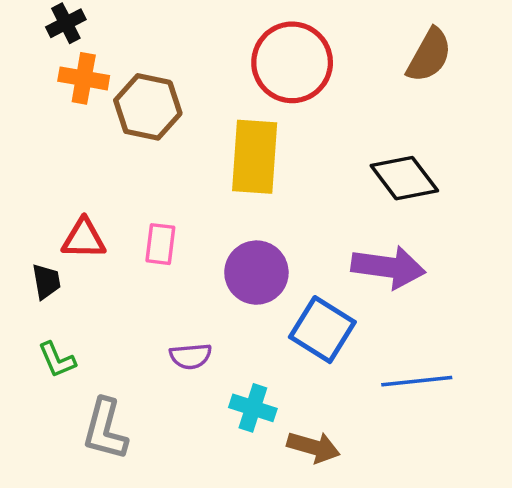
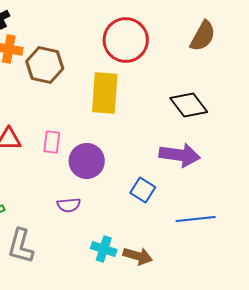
purple circle: (256, 273) -> (87, 161), moved
blue square: (322, 330) -> (143, 190), size x0.7
cyan cross: (253, 408) -> (104, 249), moved

